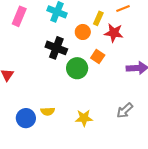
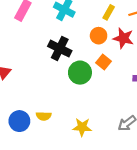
yellow rectangle: (98, 18) -> (109, 12), moved
orange circle: (83, 32) -> (99, 36), moved

